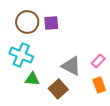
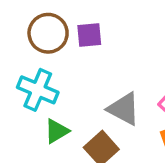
green triangle: (32, 79) -> (57, 131), turned -35

